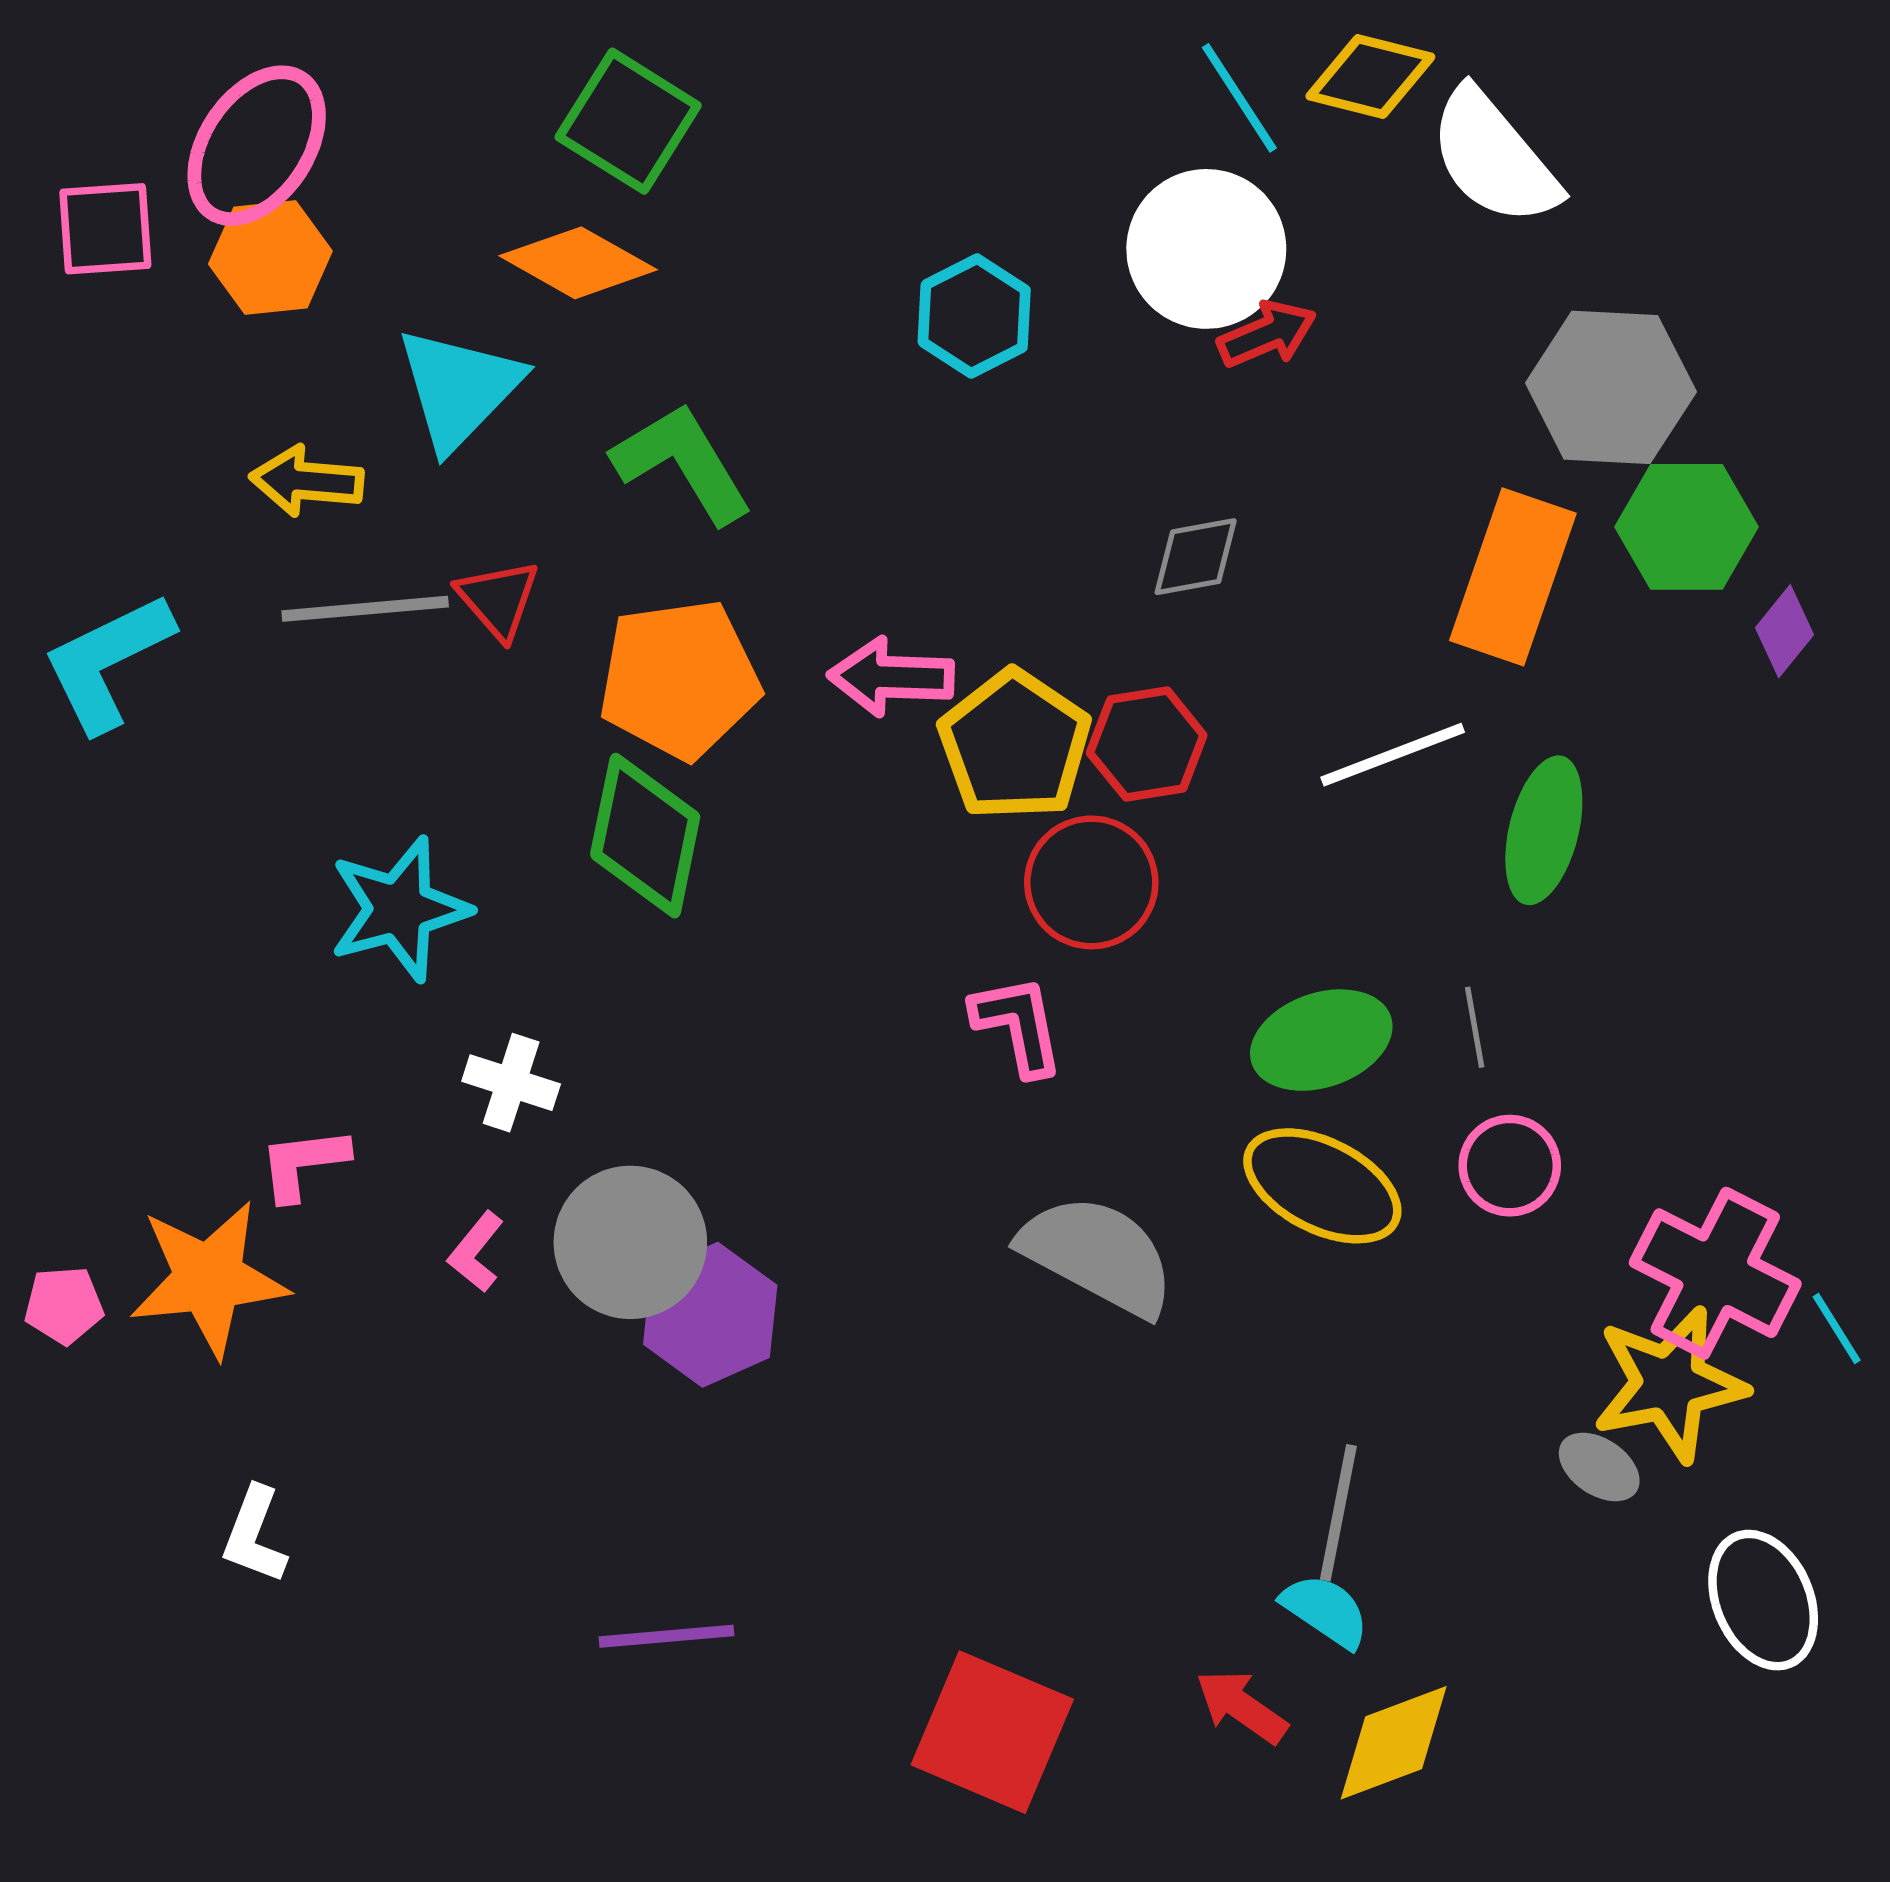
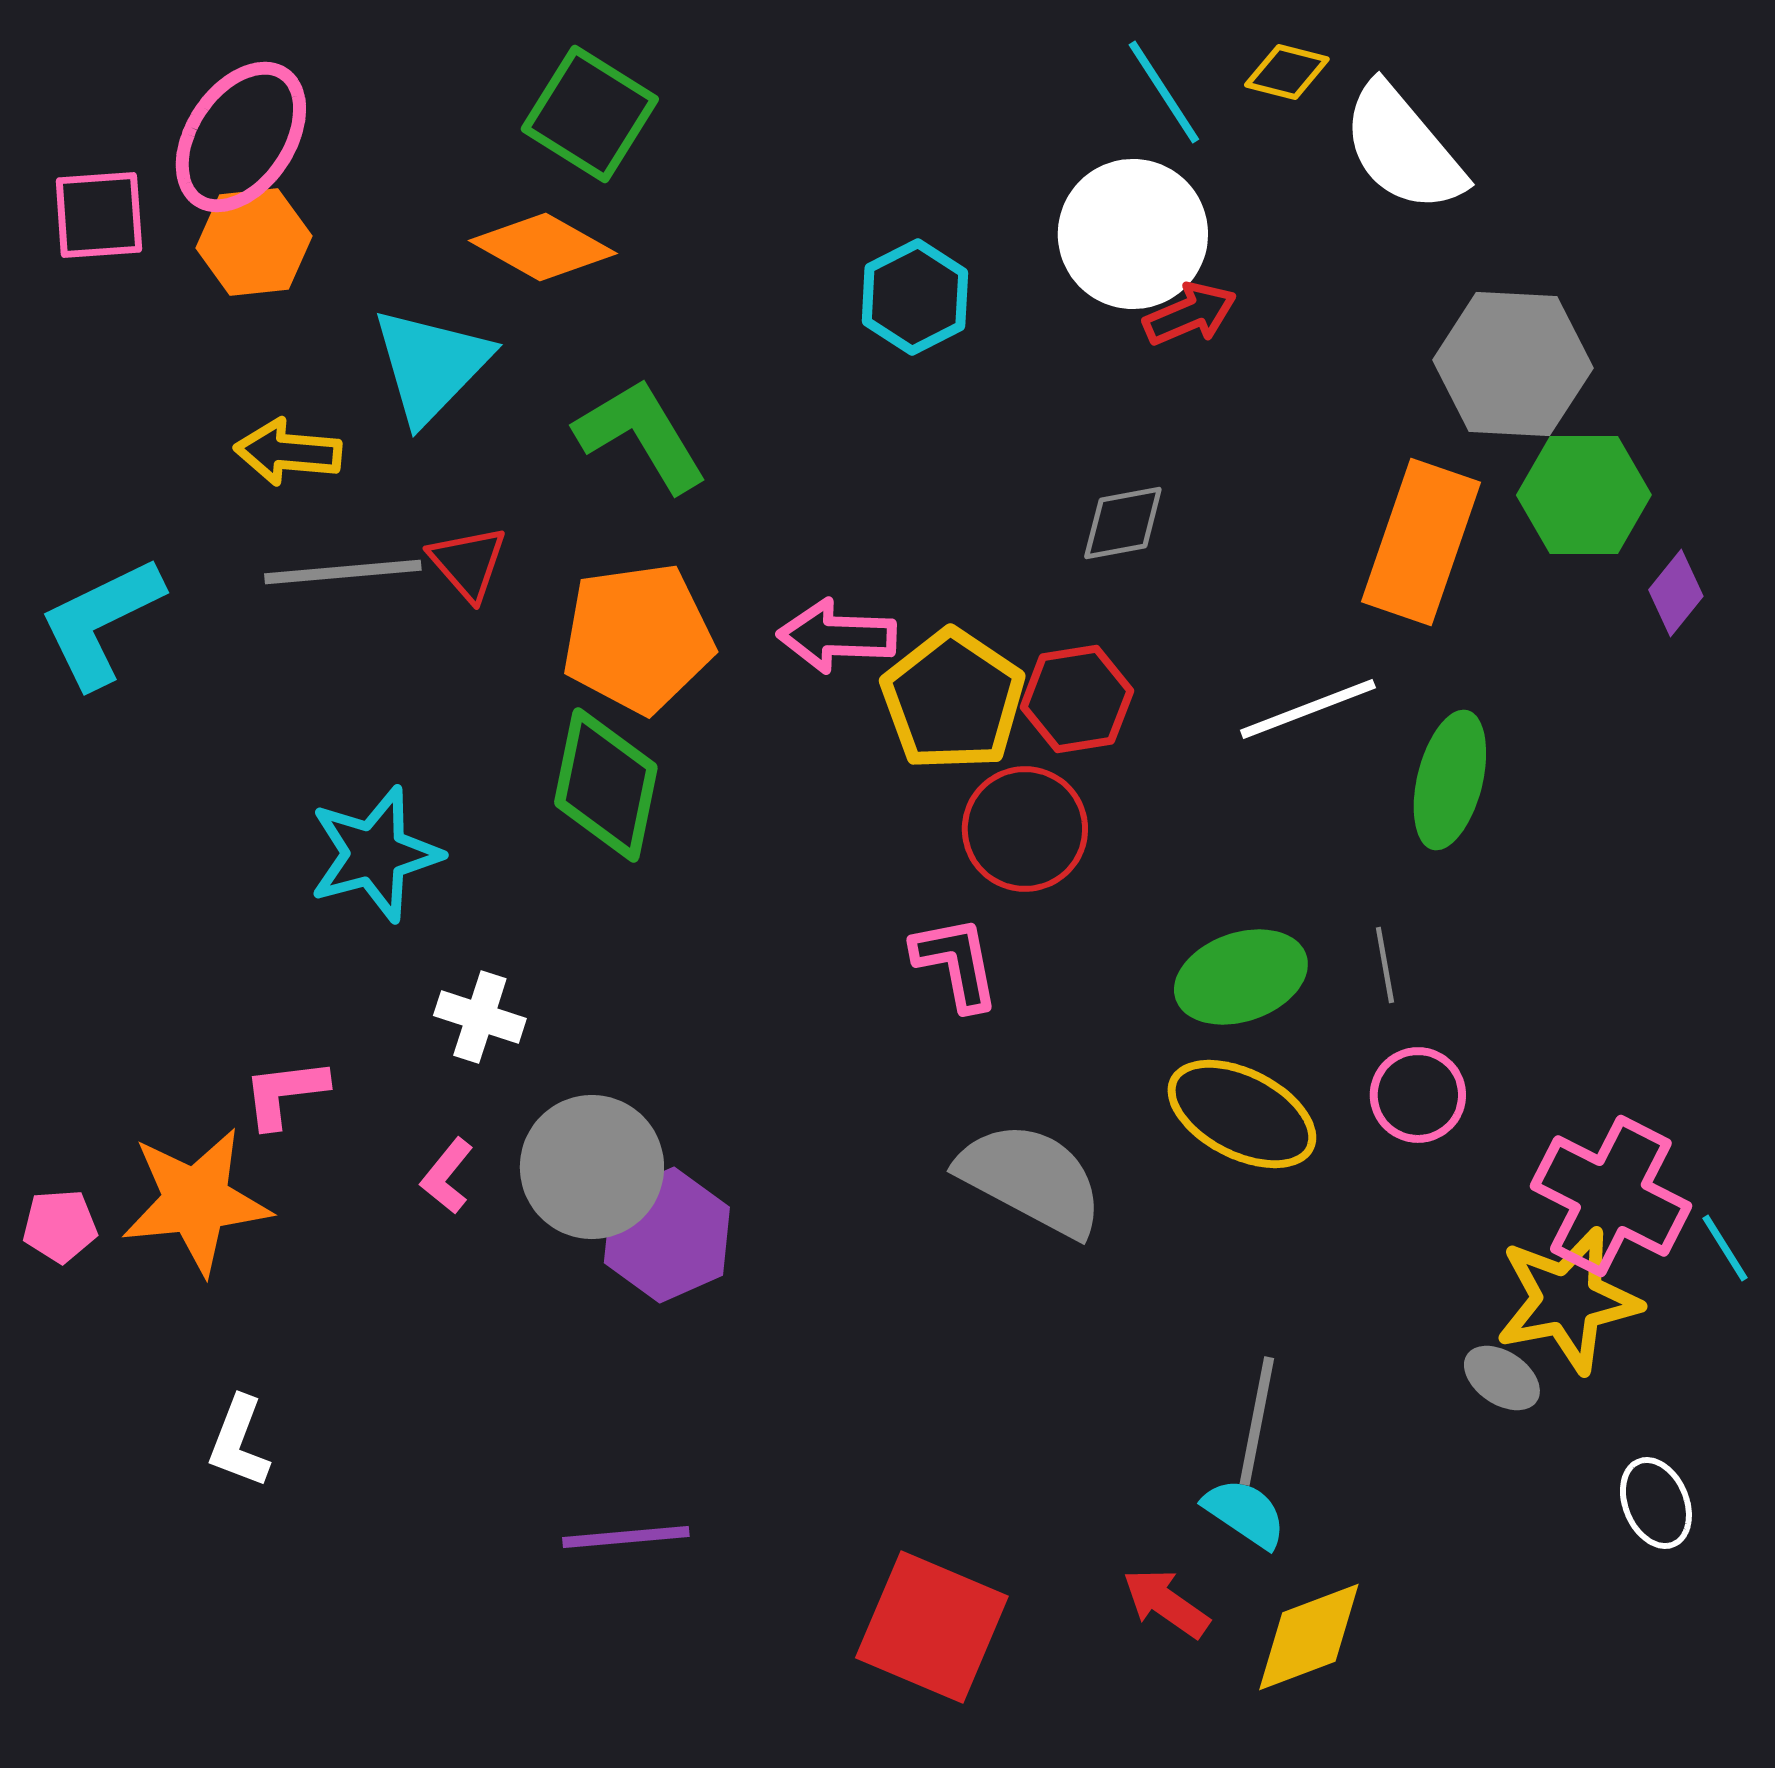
yellow diamond: (1370, 76) -> (1287, 72), size x0.7
white ellipse: (1763, 1600) -> (1656, 1503), size x0.7

